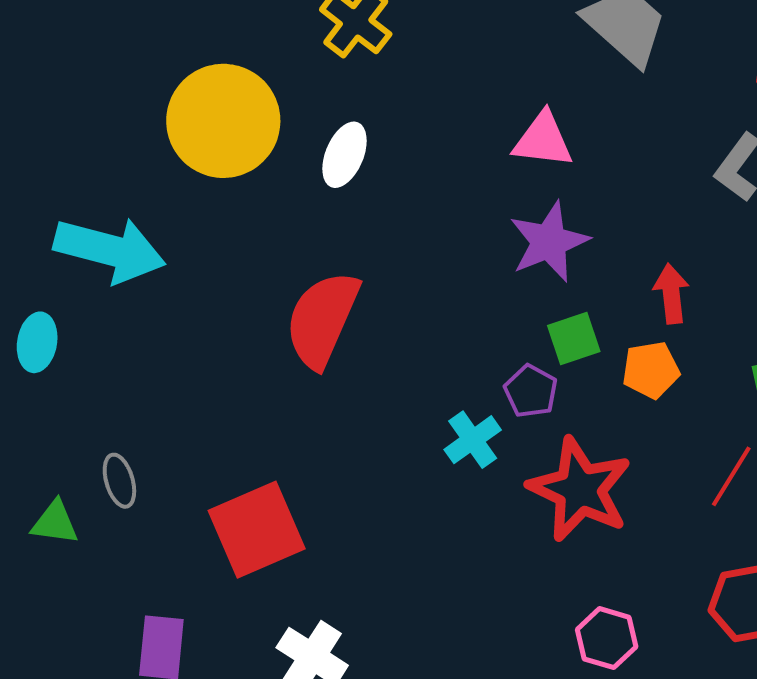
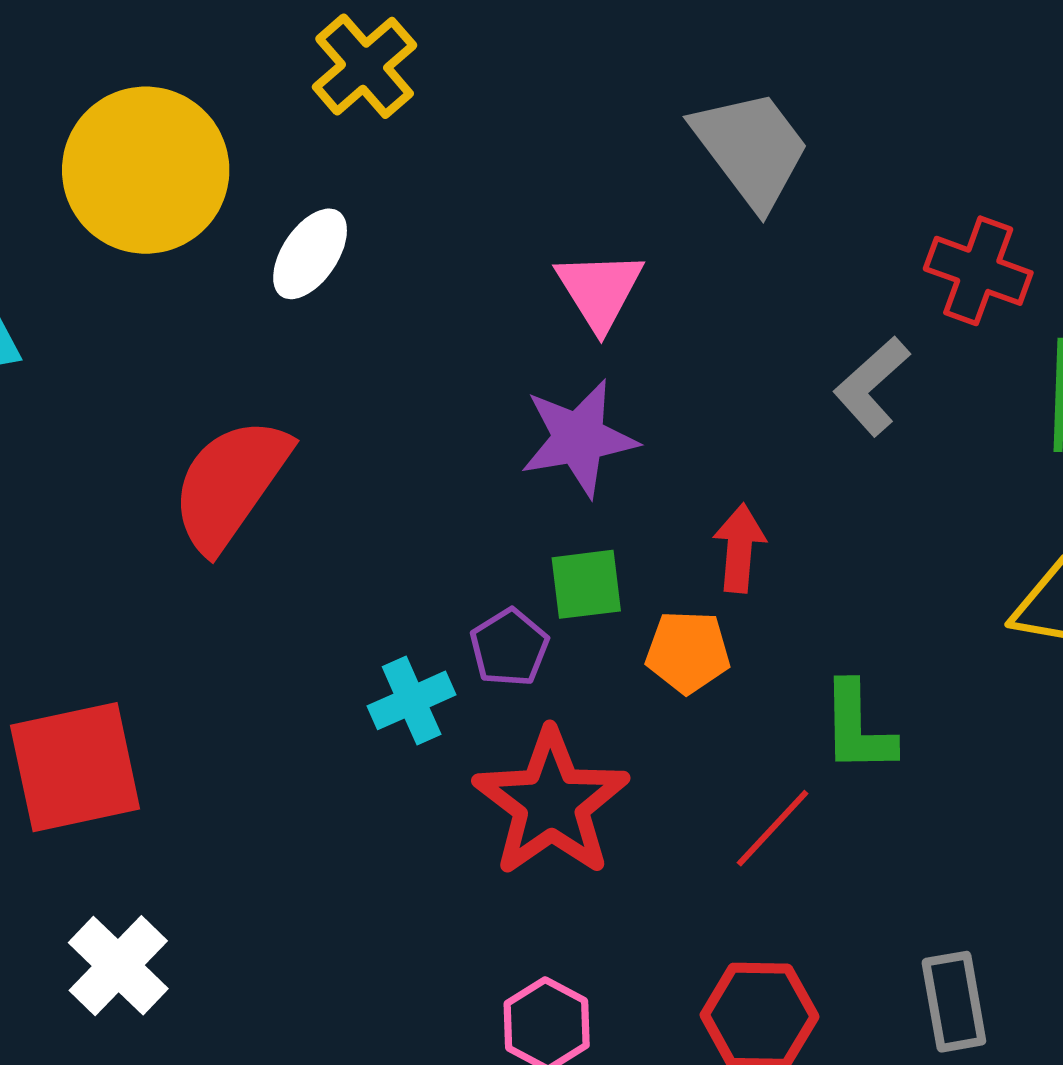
pink triangle: (543, 140) -> (600, 290), turned 40

